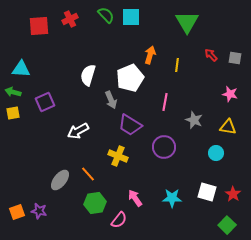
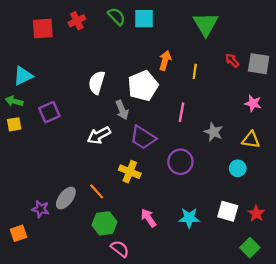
gray square: (235, 58) -> (259, 64), size x1.5
cyan triangle: (21, 69) -> (23, 76), turned -30
white arrow: (78, 131) -> (99, 135), moved
purple star: (39, 211) -> (41, 209), moved
pink semicircle: (119, 220) -> (120, 249), moved, turned -90

